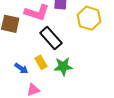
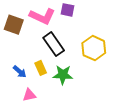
yellow hexagon: (89, 18) -> (94, 48), moved

